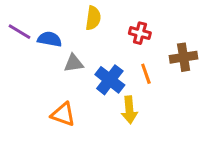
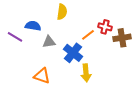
purple line: (19, 32) -> (15, 37), moved
red cross: (140, 33) -> (105, 27), moved
orange line: (146, 74) -> (88, 35), moved, turned 72

